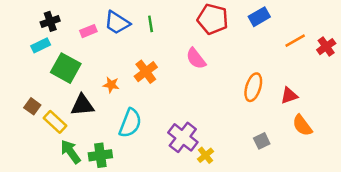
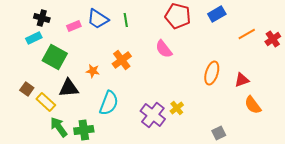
black cross: (50, 21) -> (42, 18), turned 35
gray square: (262, 141) -> (219, 133), moved
yellow cross: (205, 155) -> (177, 108), moved

